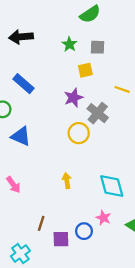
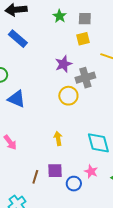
yellow square: (85, 70) -> (83, 39), moved
blue rectangle: (24, 84) -> (18, 39), moved
gray cross: (98, 113) -> (85, 78), turned 36
purple square: (61, 239) -> (55, 171), moved

